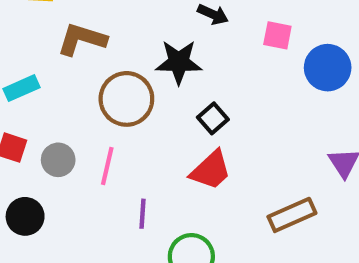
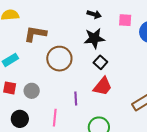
black star: (179, 62) -> (94, 38), moved
pink line: (107, 166) -> (55, 118), moved
purple line: (142, 214) -> (76, 98), moved

